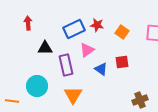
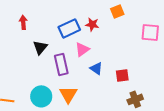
orange square: (122, 32) -> (117, 11), moved, turned 32
black triangle: (45, 48) -> (40, 47), turned -49
red square: (122, 62) -> (122, 75), moved
cyan circle: (37, 86) -> (41, 96), moved

